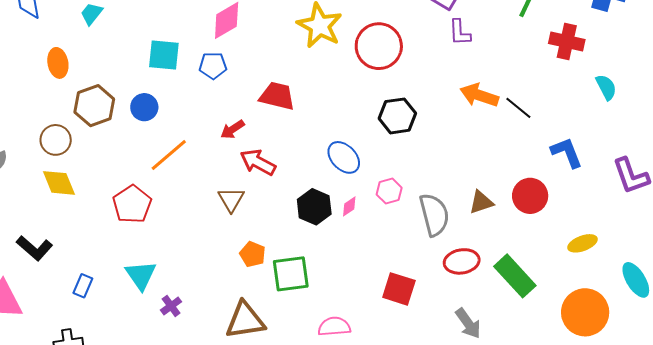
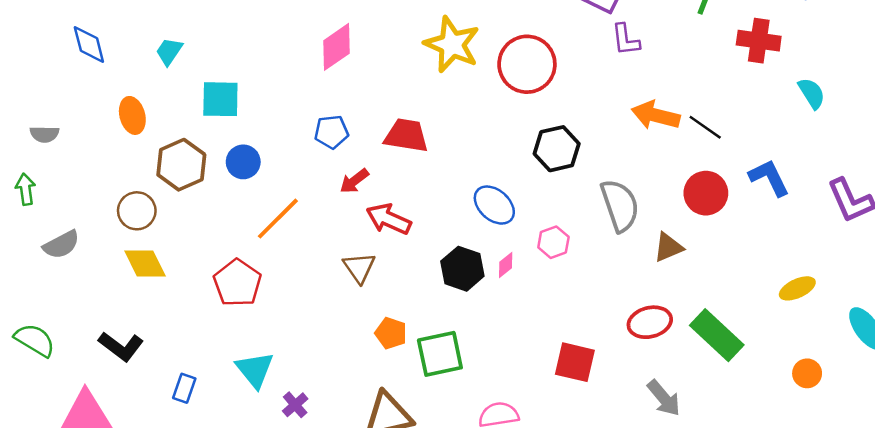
cyan square: (164, 55) -> (220, 99), moved
blue pentagon: (213, 66) -> (331, 132), moved
red circle: (530, 196) -> (706, 193), moved
gray semicircle: (434, 215) -> (620, 205), moved
orange circle: (585, 312) -> (807, 373), size x0.5

